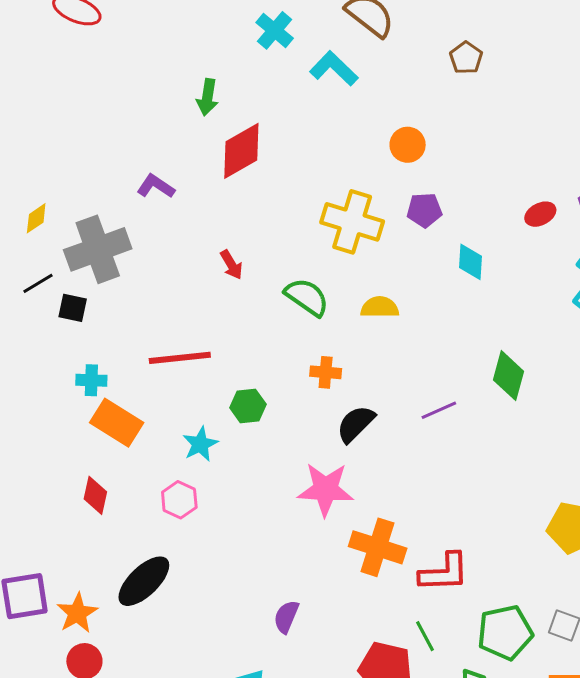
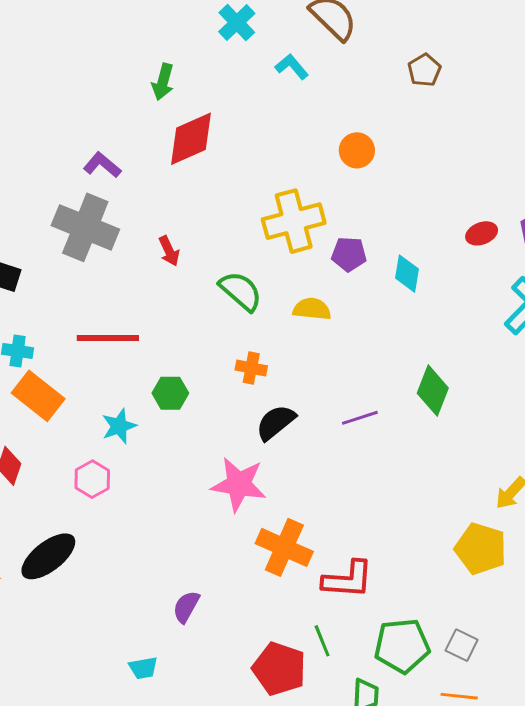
cyan L-shape: (334, 68) -> (292, 67), size x0.7
purple pentagon: (424, 210) -> (349, 254), moved
yellow cross: (352, 222) -> (294, 221), turned -38
gray cross: (98, 249) -> (85, 227), moved, turned 36

